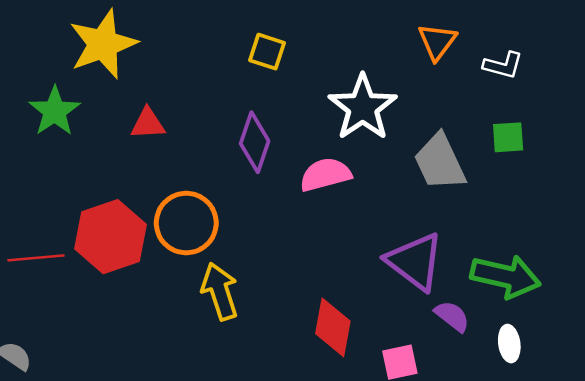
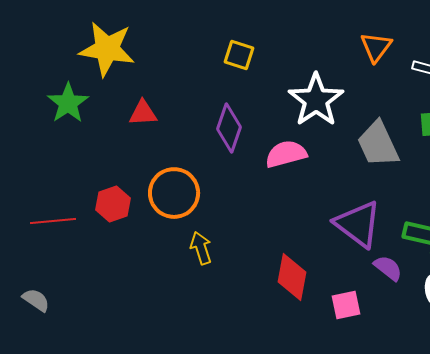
yellow star: (103, 44) -> (107, 49), turned 30
red hexagon: (110, 237) -> (113, 204), size x0.6
yellow arrow: (220, 291) -> (201, 248), size x0.7

